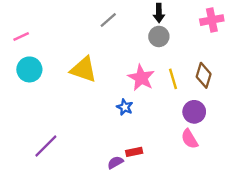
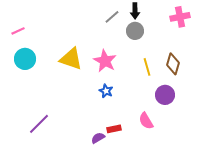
gray line: (108, 20) -> (112, 17), moved
pink star: (141, 78) -> (105, 61), moved
pink semicircle: (189, 139) -> (146, 121), moved

